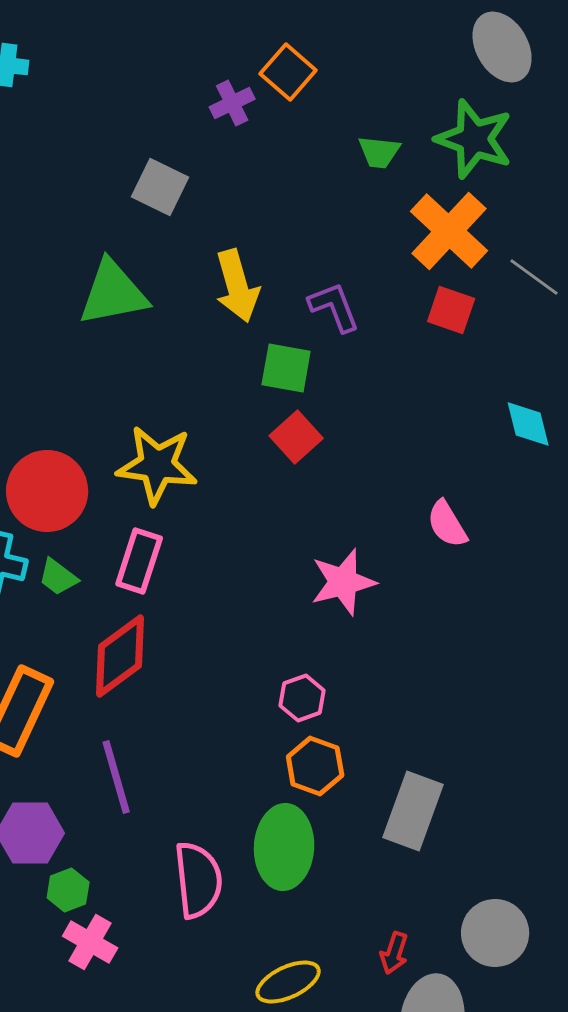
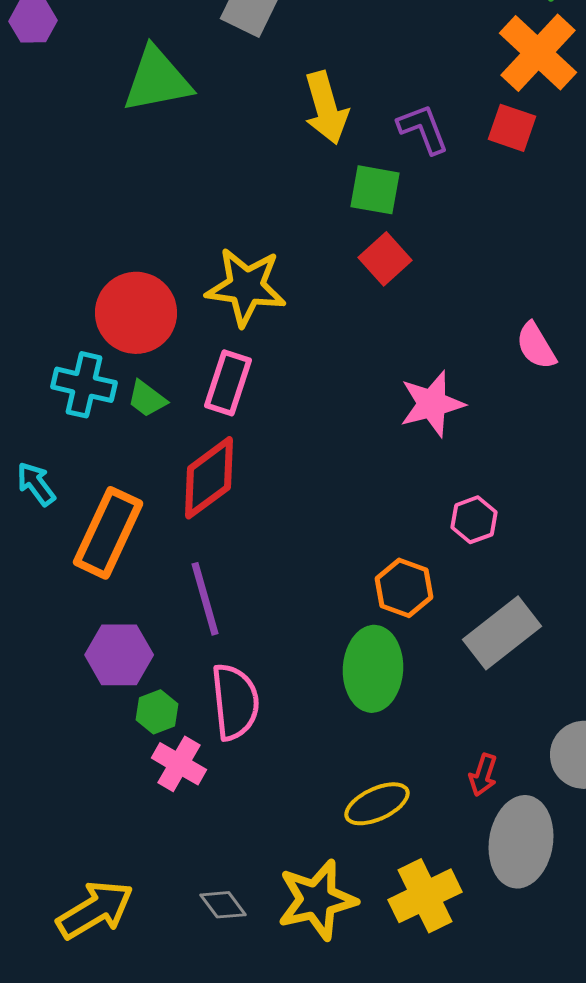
green triangle: (113, 293) -> (157, 80), moved
red square: (451, 310) -> (512, 128), moved
pink hexagon: (302, 698) -> (474, 520), moved
gray rectangle: (413, 811) -> (502, 633), turned 32
pink semicircle: (198, 880) -> (235, 702), moved

